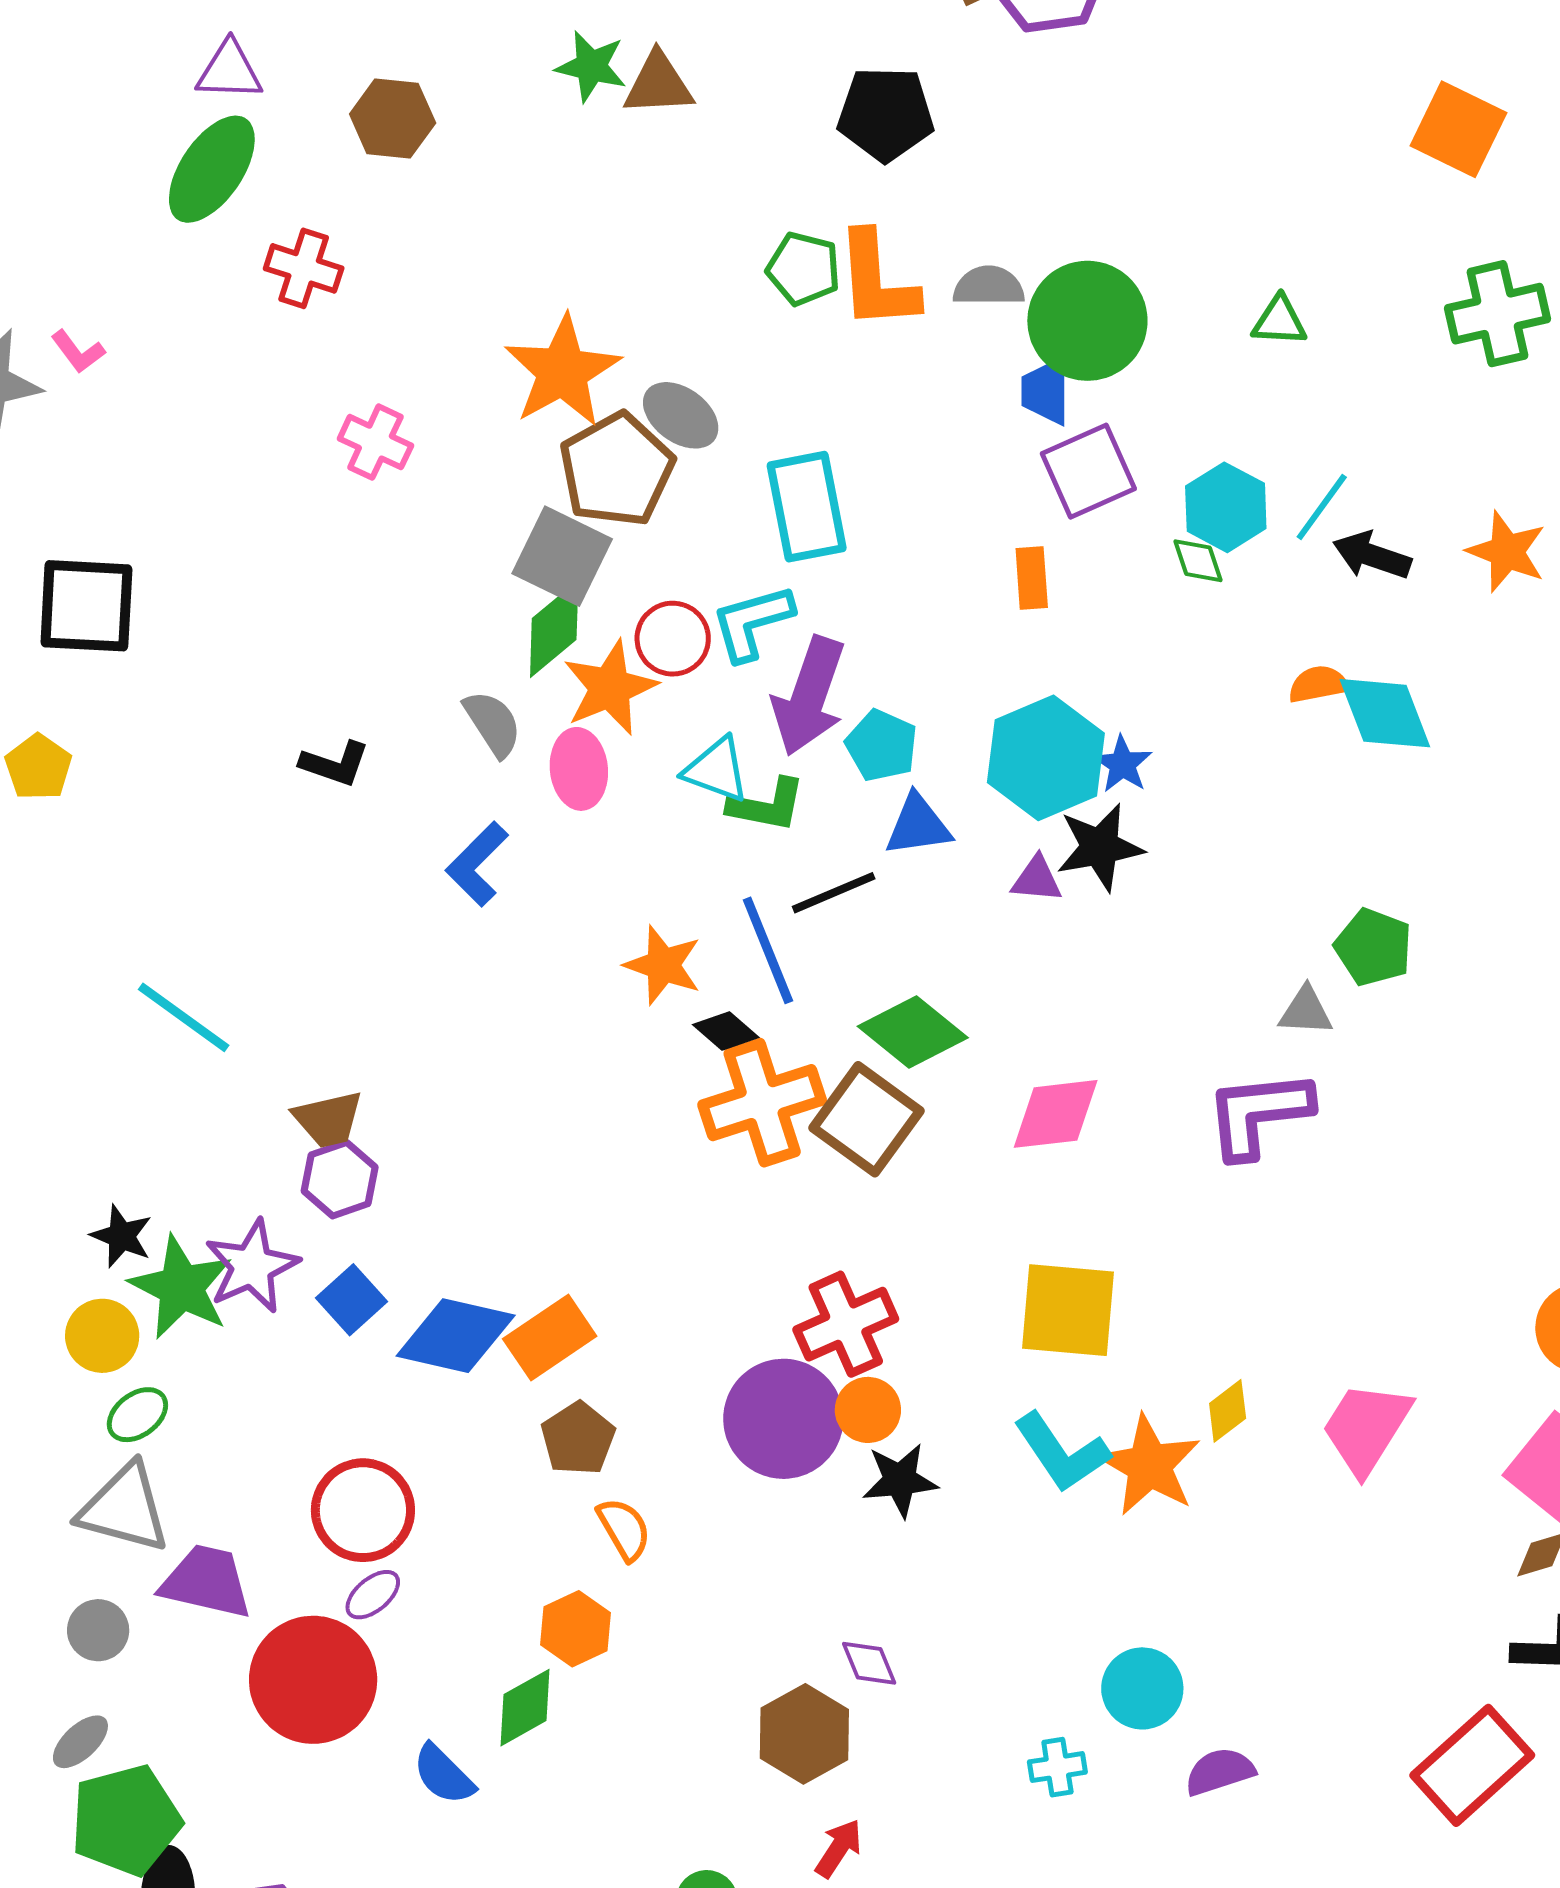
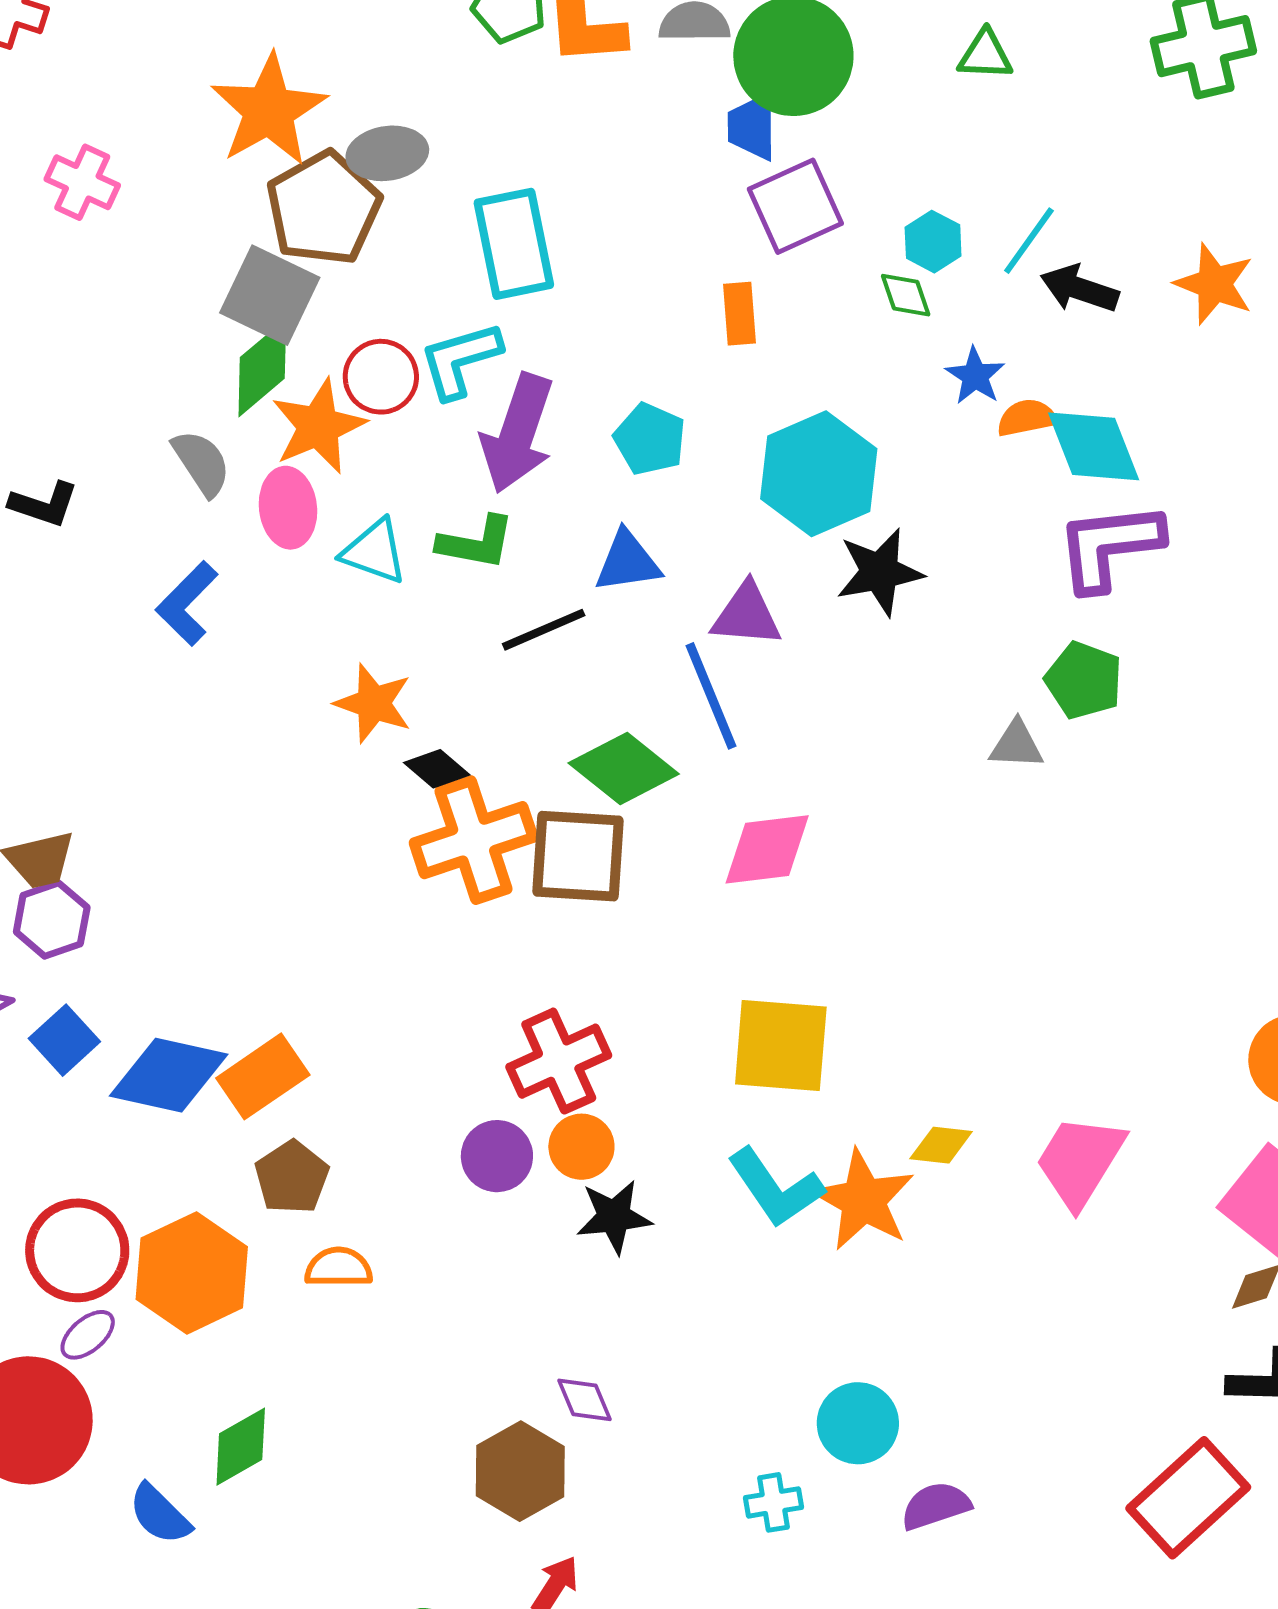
gray ellipse: (681, 415) -> (387, 153), turned -44
cyan hexagon: (1226, 507) -> (933, 242), size x0.7
cyan pentagon: (882, 746) -> (650, 439), moved
cyan hexagon: (1046, 758) -> (819, 474), moved
blue star: (1123, 764) -> (975, 376), moved
cyan triangle: (716, 770) -> (374, 552), moved
black star: (1100, 847) -> (880, 572), moved
purple triangle: (1037, 879) -> (747, 615), size x1.4
blue line: (768, 950) -> (711, 696), moved
purple L-shape: (1258, 1114) -> (1109, 546), moved
brown square: (866, 1119) -> (578, 856), turned -32
yellow diamond: (1228, 1411) -> (941, 1145), turned 44
purple circle: (783, 1419) -> (497, 1156), size x0.6
orange semicircle: (624, 1529) -> (339, 1267), turned -60
orange hexagon: (576, 1629) -> (192, 1273), moved, size x1.6

